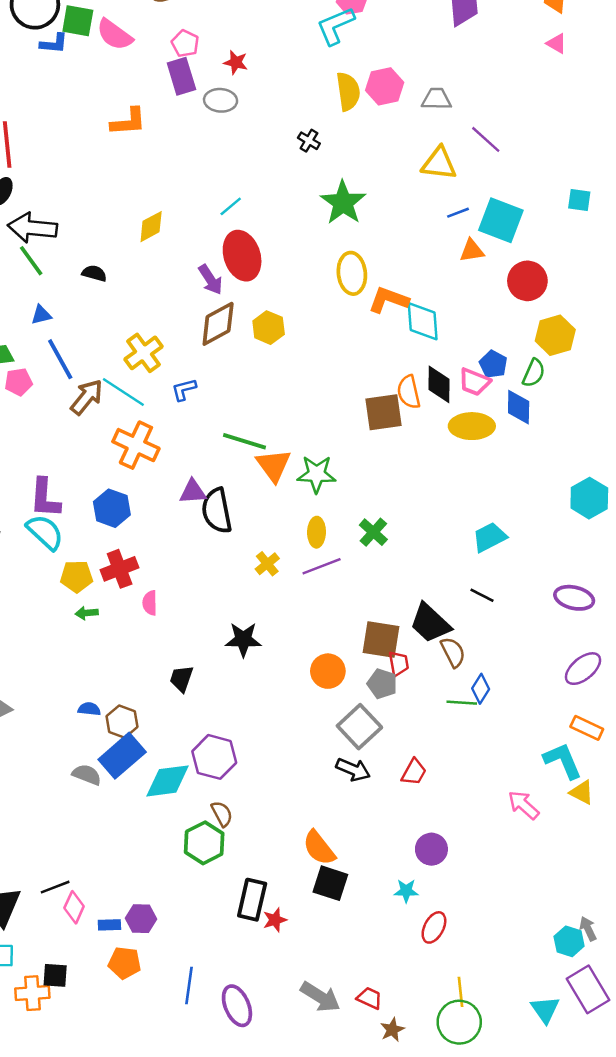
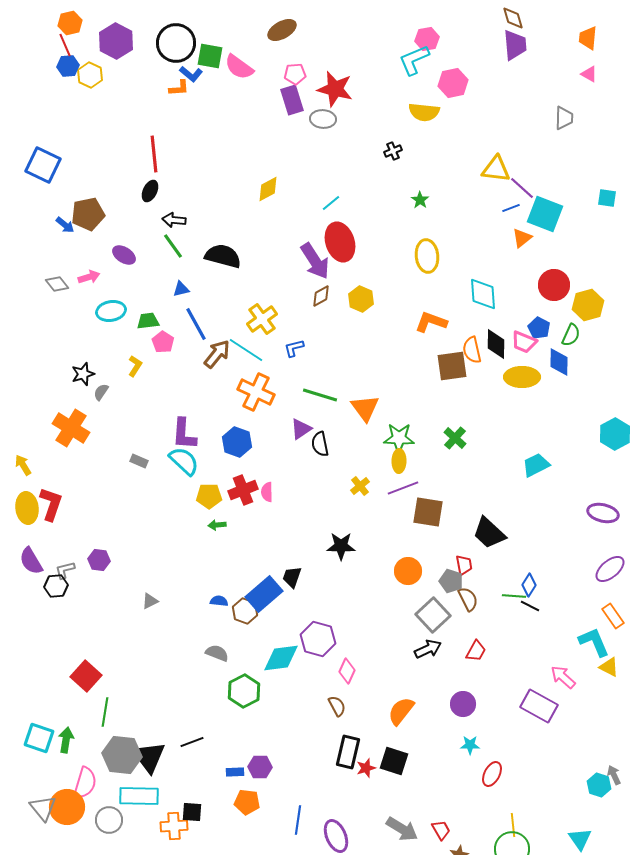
blue L-shape: (54, 43) -> (191, 74), turned 35
pink pentagon: (185, 43) -> (295, 74), turned -30
red star: (236, 62) -> (335, 89), size x1.8
pink hexagon: (385, 86) -> (453, 83), moved
yellow semicircle: (348, 91) -> (424, 112), turned 104
gray trapezoid: (436, 99) -> (564, 118), moved, turned 90
orange L-shape: (128, 122) -> (179, 88), moved, size x0.7
purple line: (486, 139) -> (522, 188), moved
black cross: (309, 141) -> (393, 151), turned 36
green star: (343, 203) -> (420, 200), size x0.5
yellow diamond: (151, 227) -> (268, 189), moved
black arrow: (32, 228) -> (174, 220), size x0.6
orange triangle: (472, 251) -> (522, 238), turned -30
black semicircle: (94, 273) -> (223, 256), size x1.8
purple arrow: (210, 280) -> (315, 261), size x1.5
red circle: (527, 281) -> (554, 285), moved
orange L-shape: (389, 300) -> (431, 322), moved
brown diamond: (218, 324) -> (321, 296), size x0.6
pink pentagon: (19, 382) -> (163, 342), turned -30
green line: (245, 441) -> (320, 395), moved
green star: (317, 474) -> (399, 438), moved
purple triangle: (193, 492) -> (301, 429), turned -30
black semicircle: (217, 511) -> (320, 444), size x0.7
green cross: (373, 532) -> (455, 438), moved
black line: (482, 595) -> (530, 606), moved
pink semicircle: (150, 603) -> (267, 492), moved
brown square: (381, 640) -> (428, 512), moved
brown semicircle: (453, 652) -> (468, 599), moved
orange rectangle: (587, 728) -> (613, 616), turned 30
blue rectangle: (122, 756) -> (264, 594), moved
black arrow: (353, 770) -> (428, 649), turned -48
brown semicircle: (222, 814) -> (337, 706), moved
green hexagon: (204, 843) -> (244, 691), moved
orange semicircle: (319, 848) -> (401, 711), turned 76
purple circle: (431, 849) -> (463, 704), moved
black square: (330, 883) -> (394, 761), moved
pink diamond: (74, 907) -> (347, 671), moved
purple rectangle: (588, 989) -> (539, 706), moved, turned -30
red trapezoid: (370, 998) -> (441, 830), turned 35

